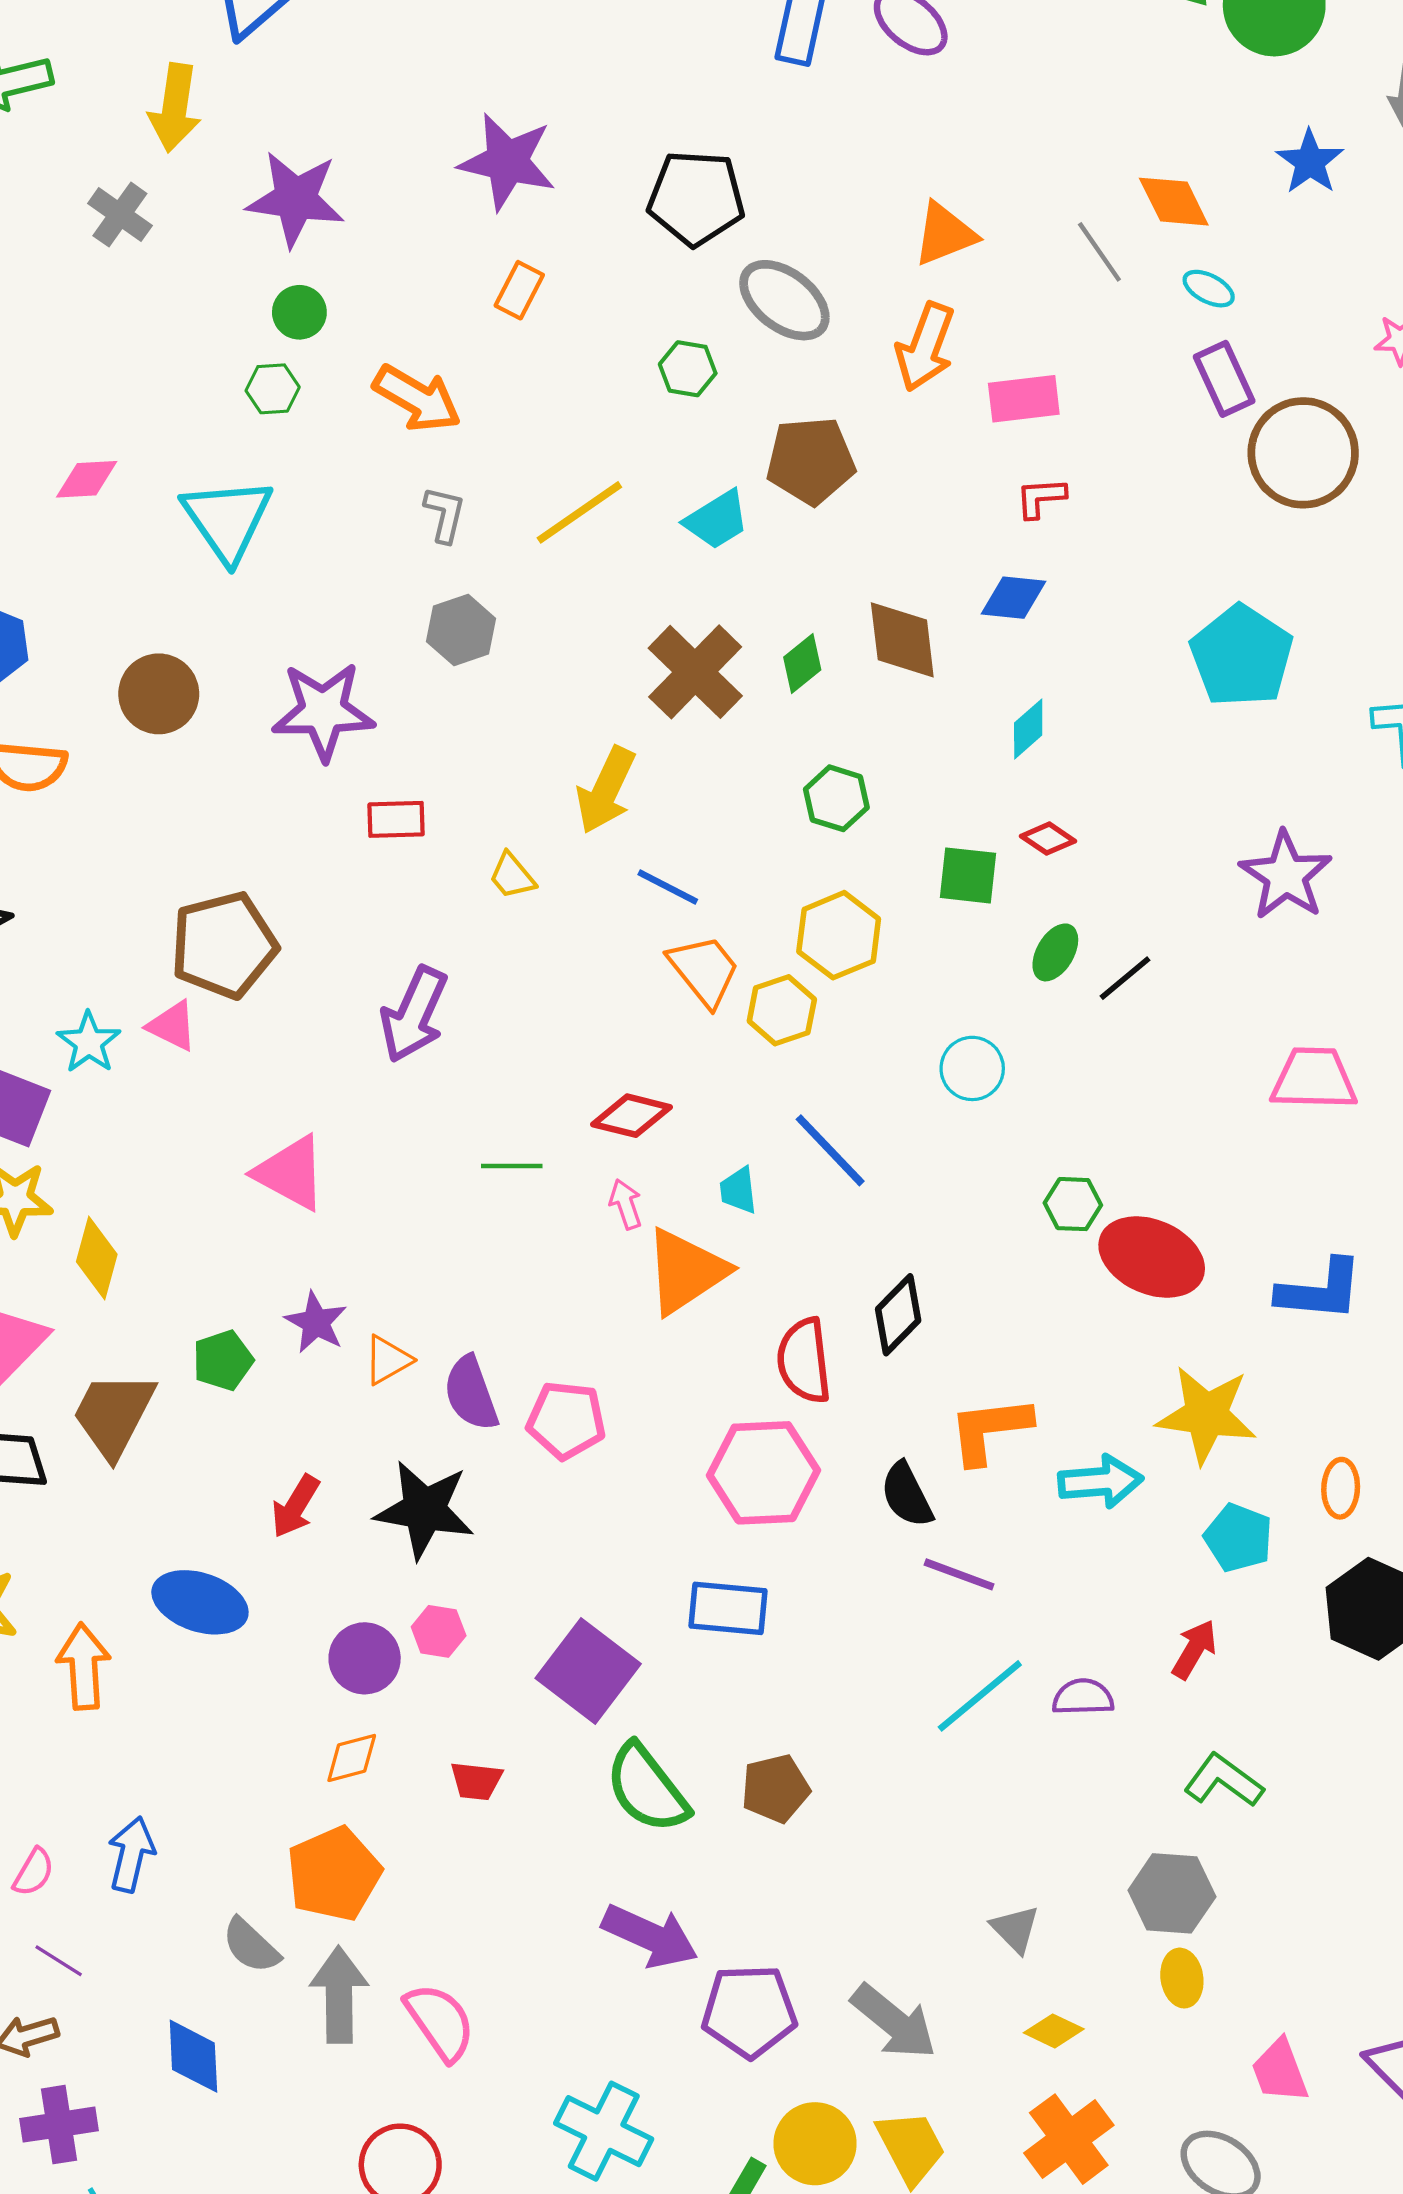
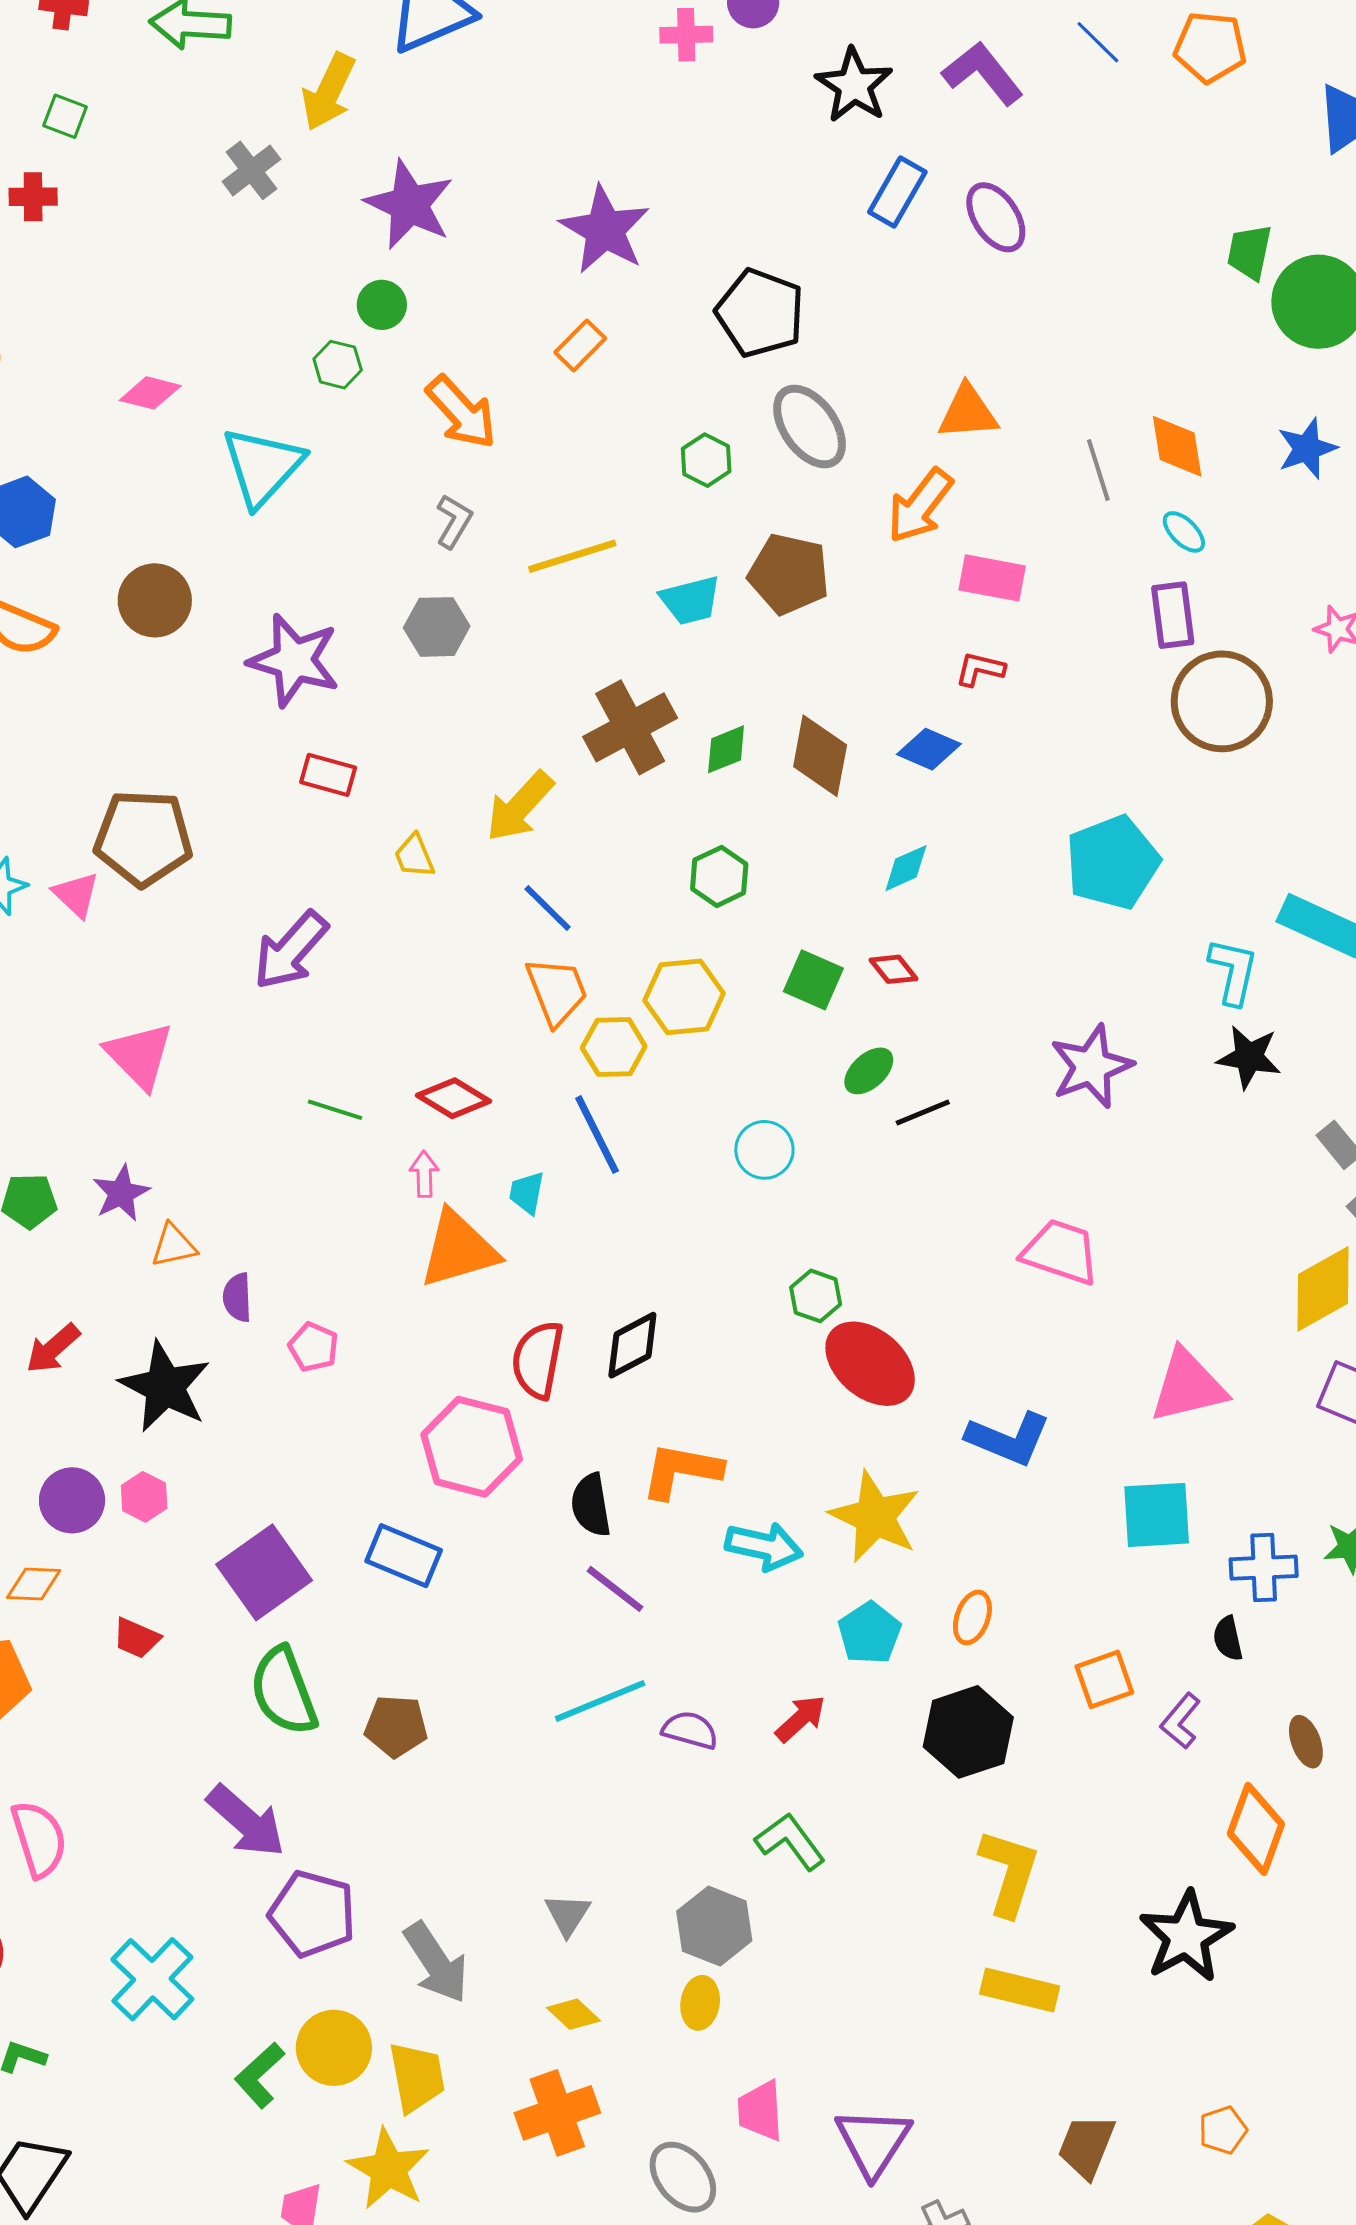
blue line: (830, 1150) -> (597, 1135), moved
purple semicircle: (471, 1393) -> (237, 1297), size x0.7
pink pentagon: (566, 1420) -> (313, 1347), size x0.7

